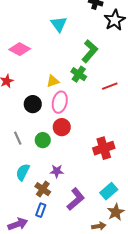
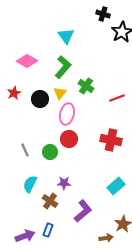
green L-shape: (90, 51) -> (63, 67), moved
yellow triangle: (53, 81) -> (60, 93), turned -32
black circle: (33, 104) -> (40, 99), moved
red cross: (104, 148) -> (111, 140), moved, turned 30
cyan rectangle: (109, 191) -> (116, 186), moved
blue rectangle: (41, 210) -> (48, 230), moved

